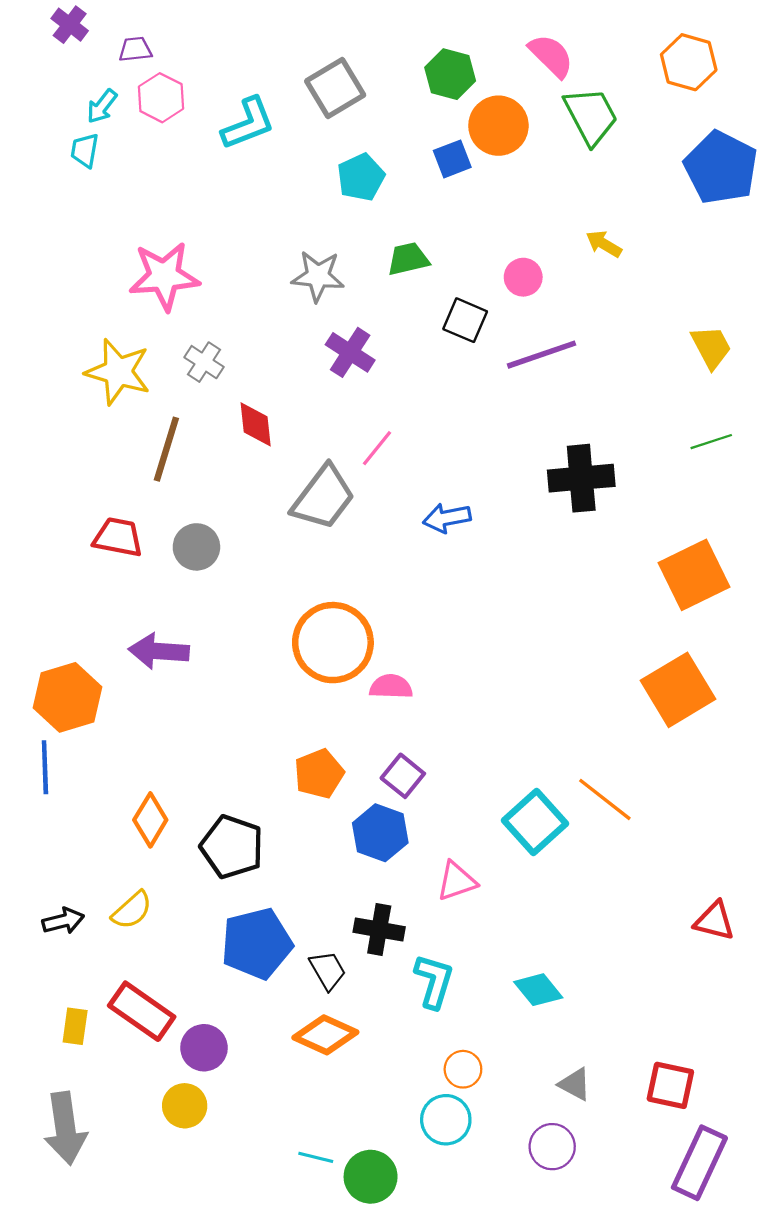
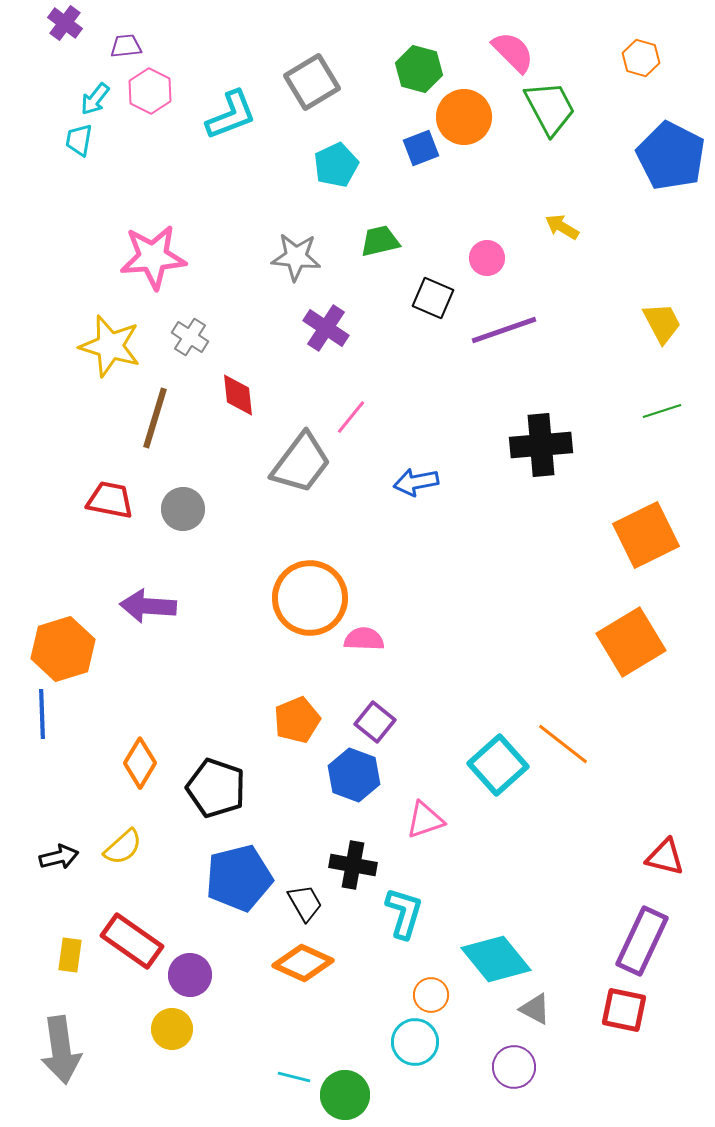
orange hexagon: (689, 62) -> (641, 58), size x0.7
cyan diamond: (538, 990) -> (496, 959), moved, size x1.5
purple rectangle: (699, 1163) -> (642, 941), moved

